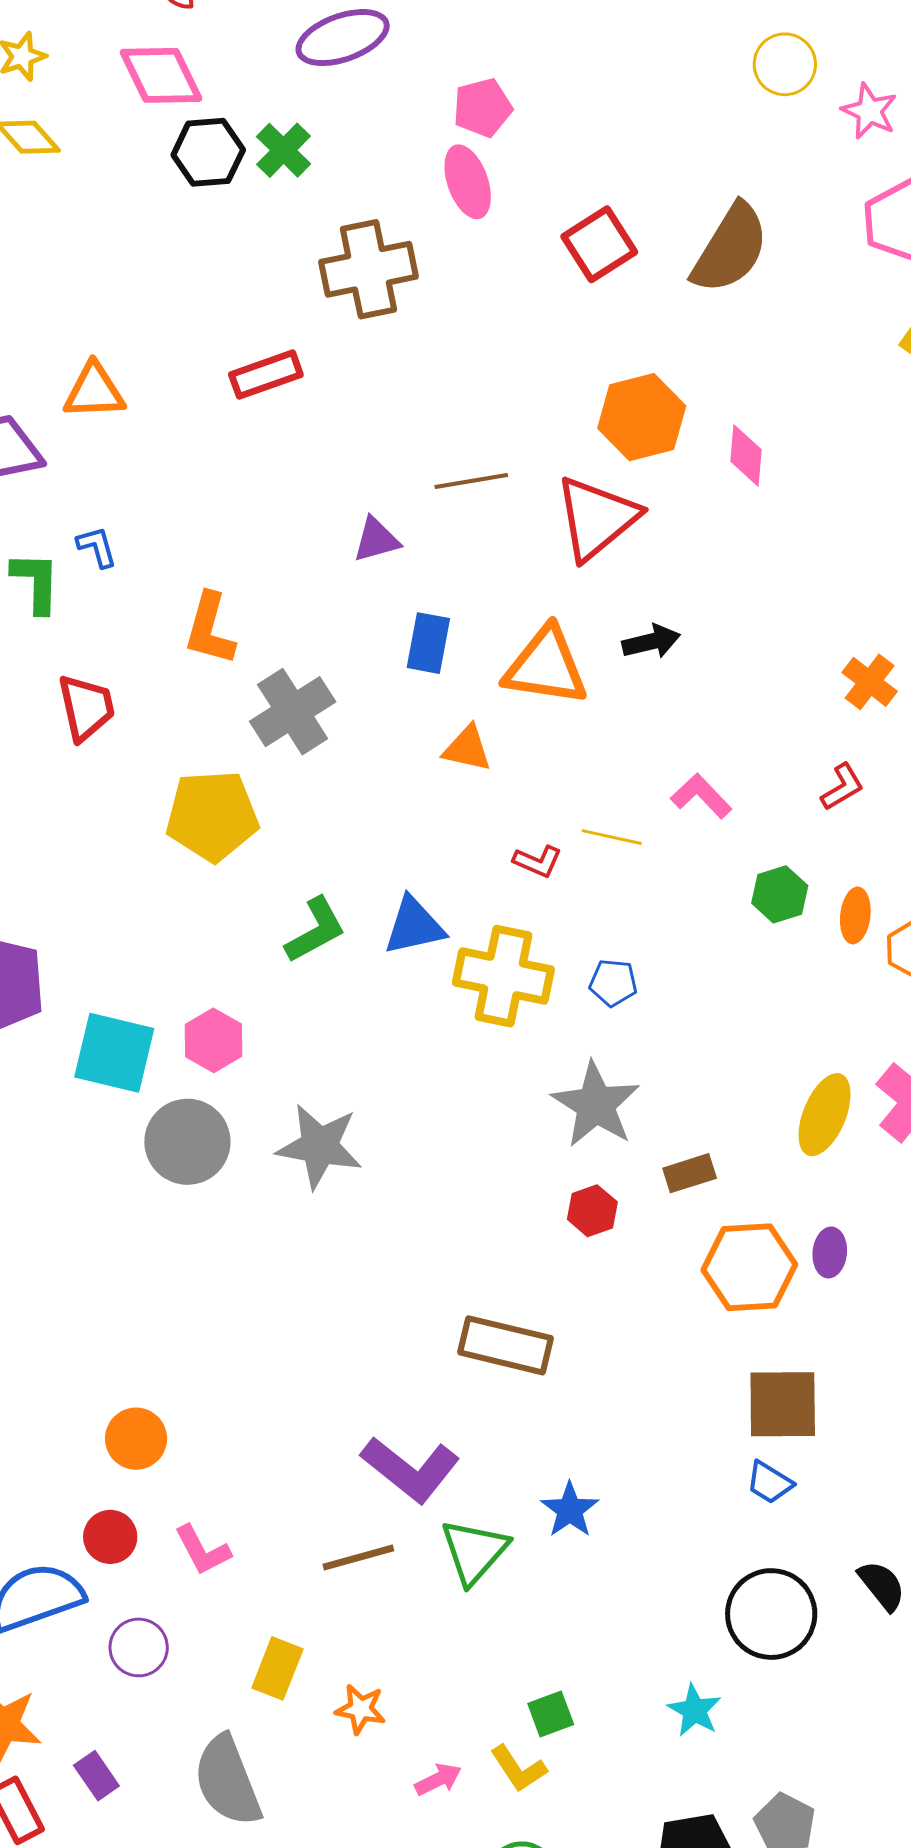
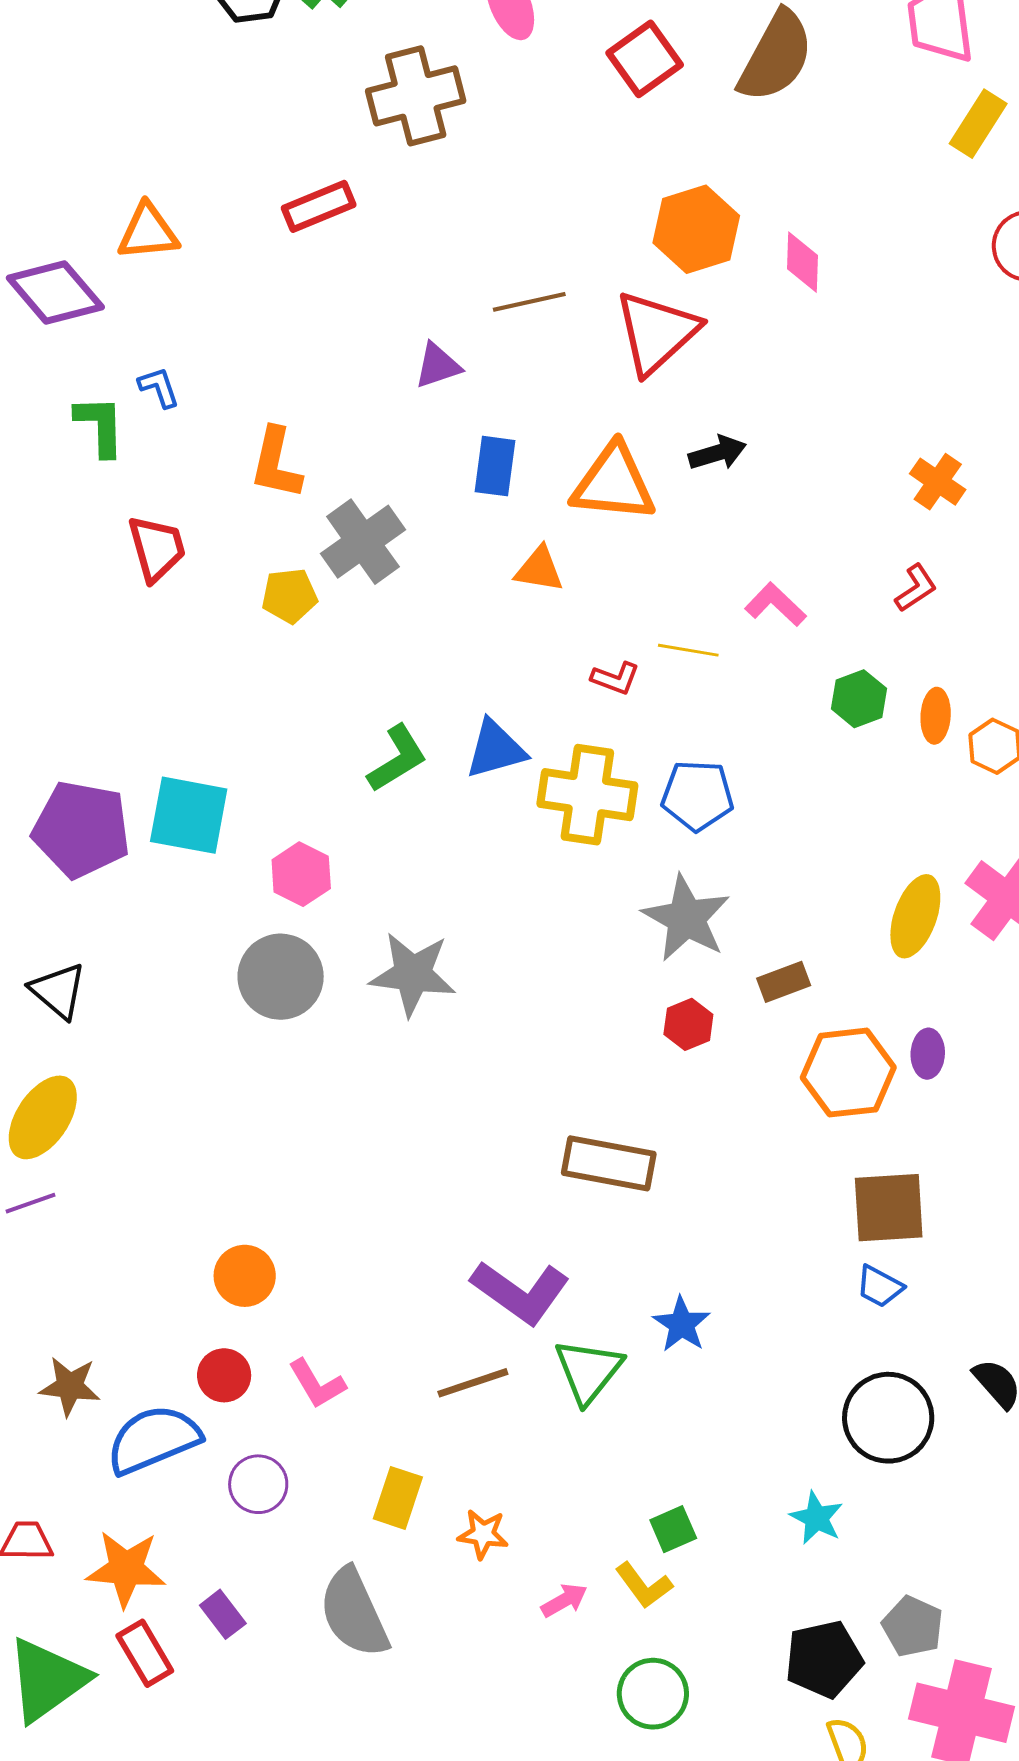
yellow pentagon: (212, 816) -> (290, 596), moved, size x0.6
blue pentagon: (613, 983) -> (697, 796), size x1.5
cyan square: (114, 1053) -> (189, 815), moved

